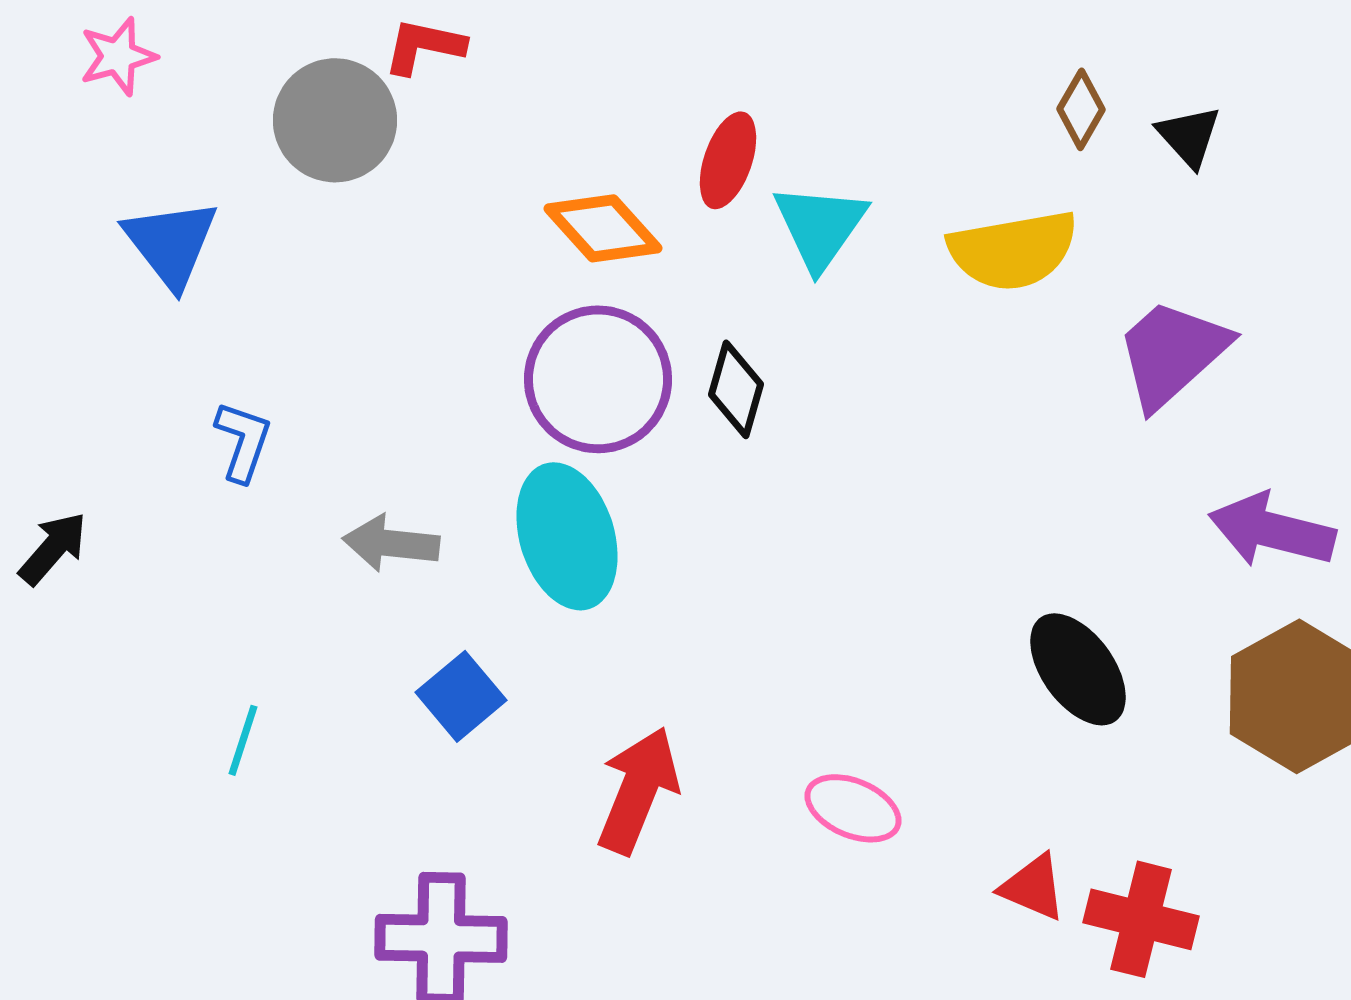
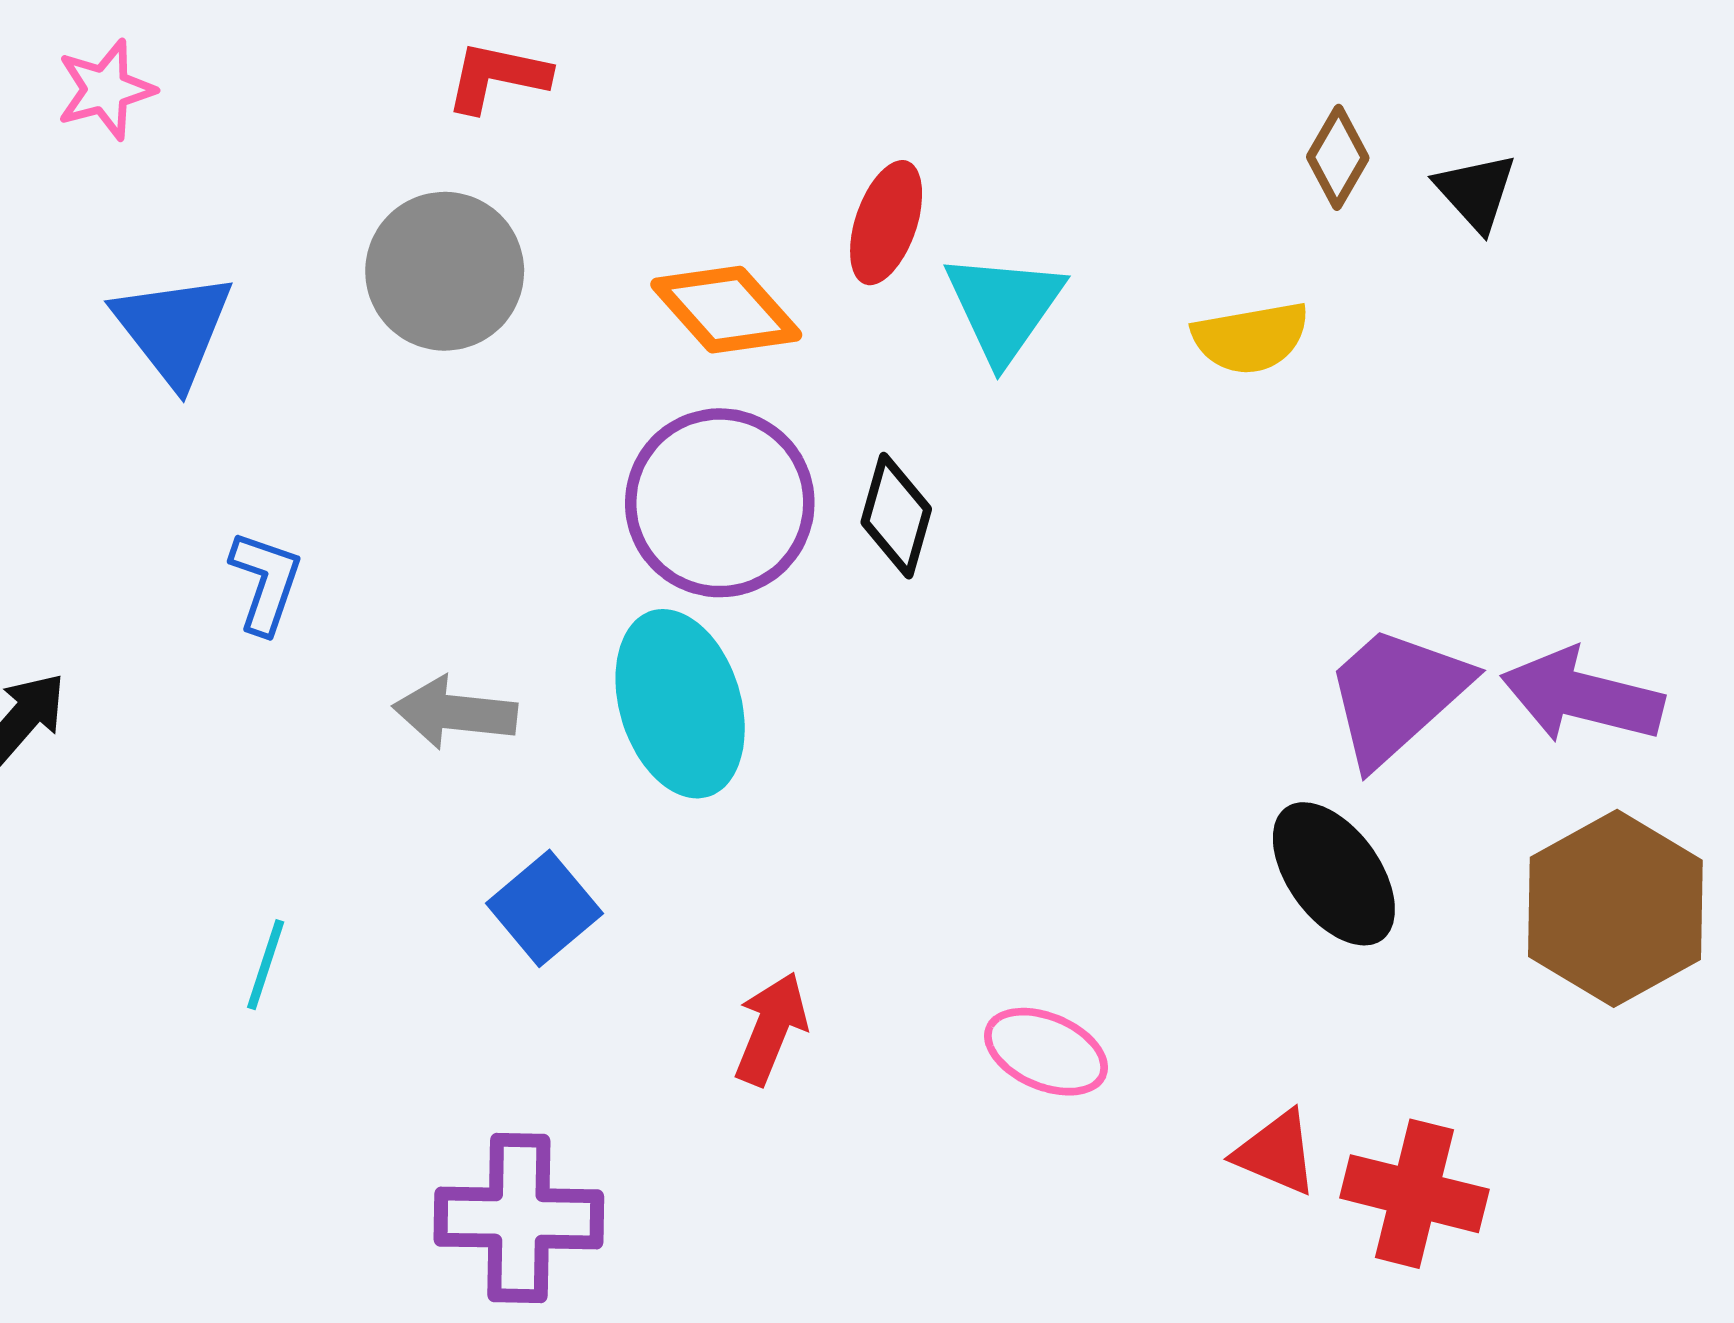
gray circle: (335, 120) -> (445, 271), moved
yellow semicircle: (1013, 250) -> (1251, 338), size x0.7
purple trapezoid: (1172, 353) -> (1397, 695), moved
red arrow: (638, 790) -> (771, 1029), size x0.7

